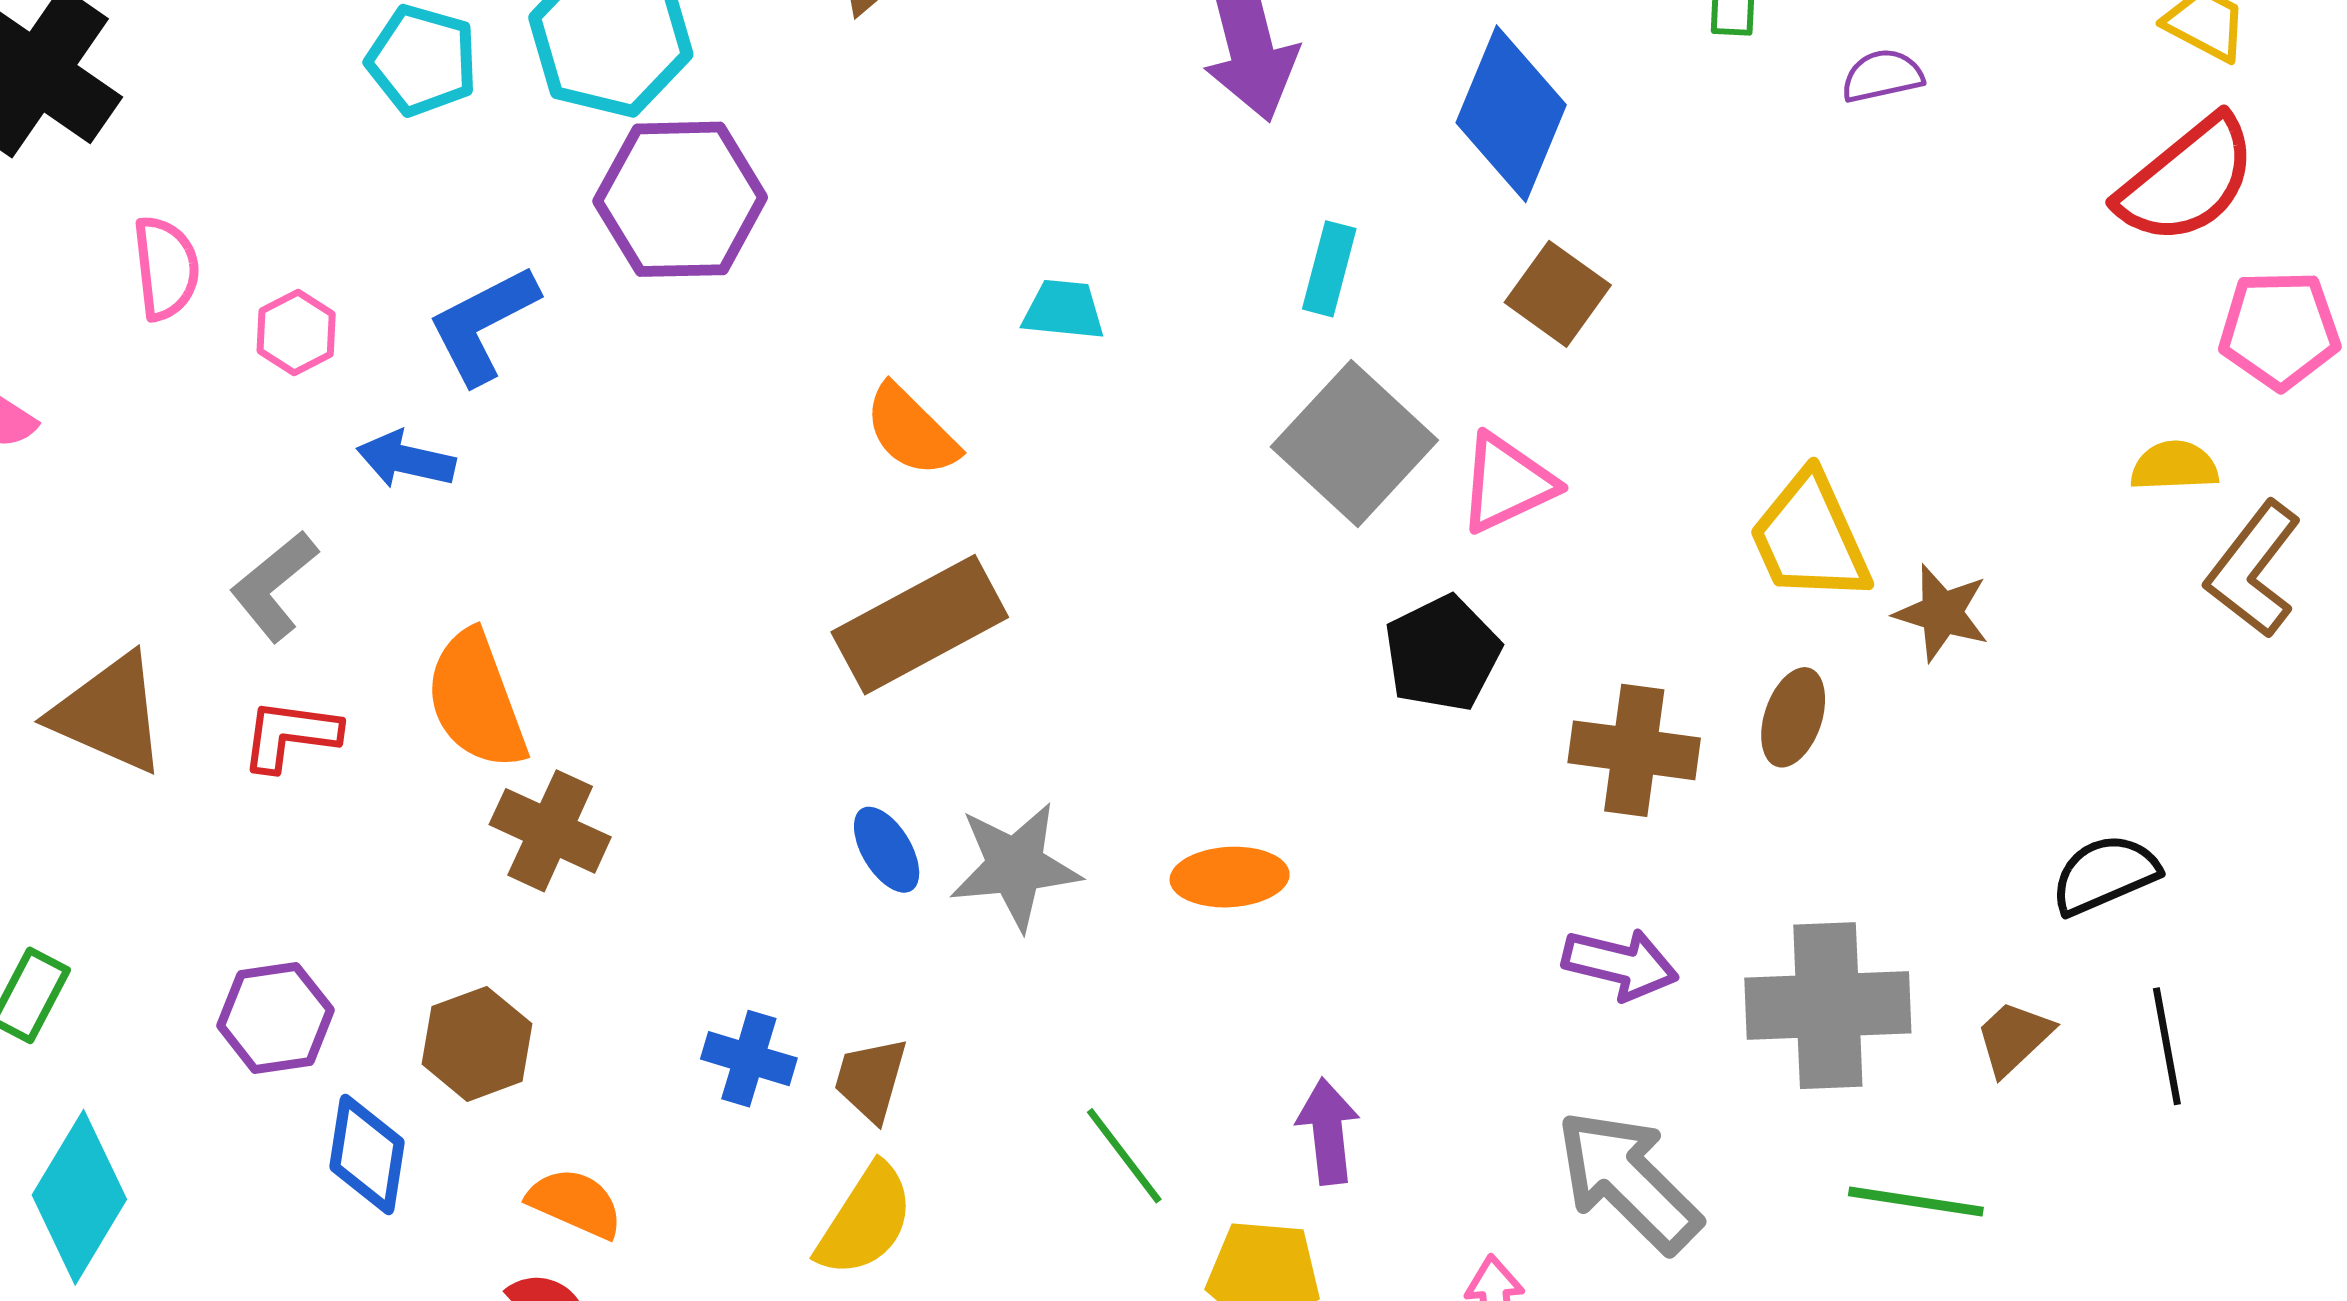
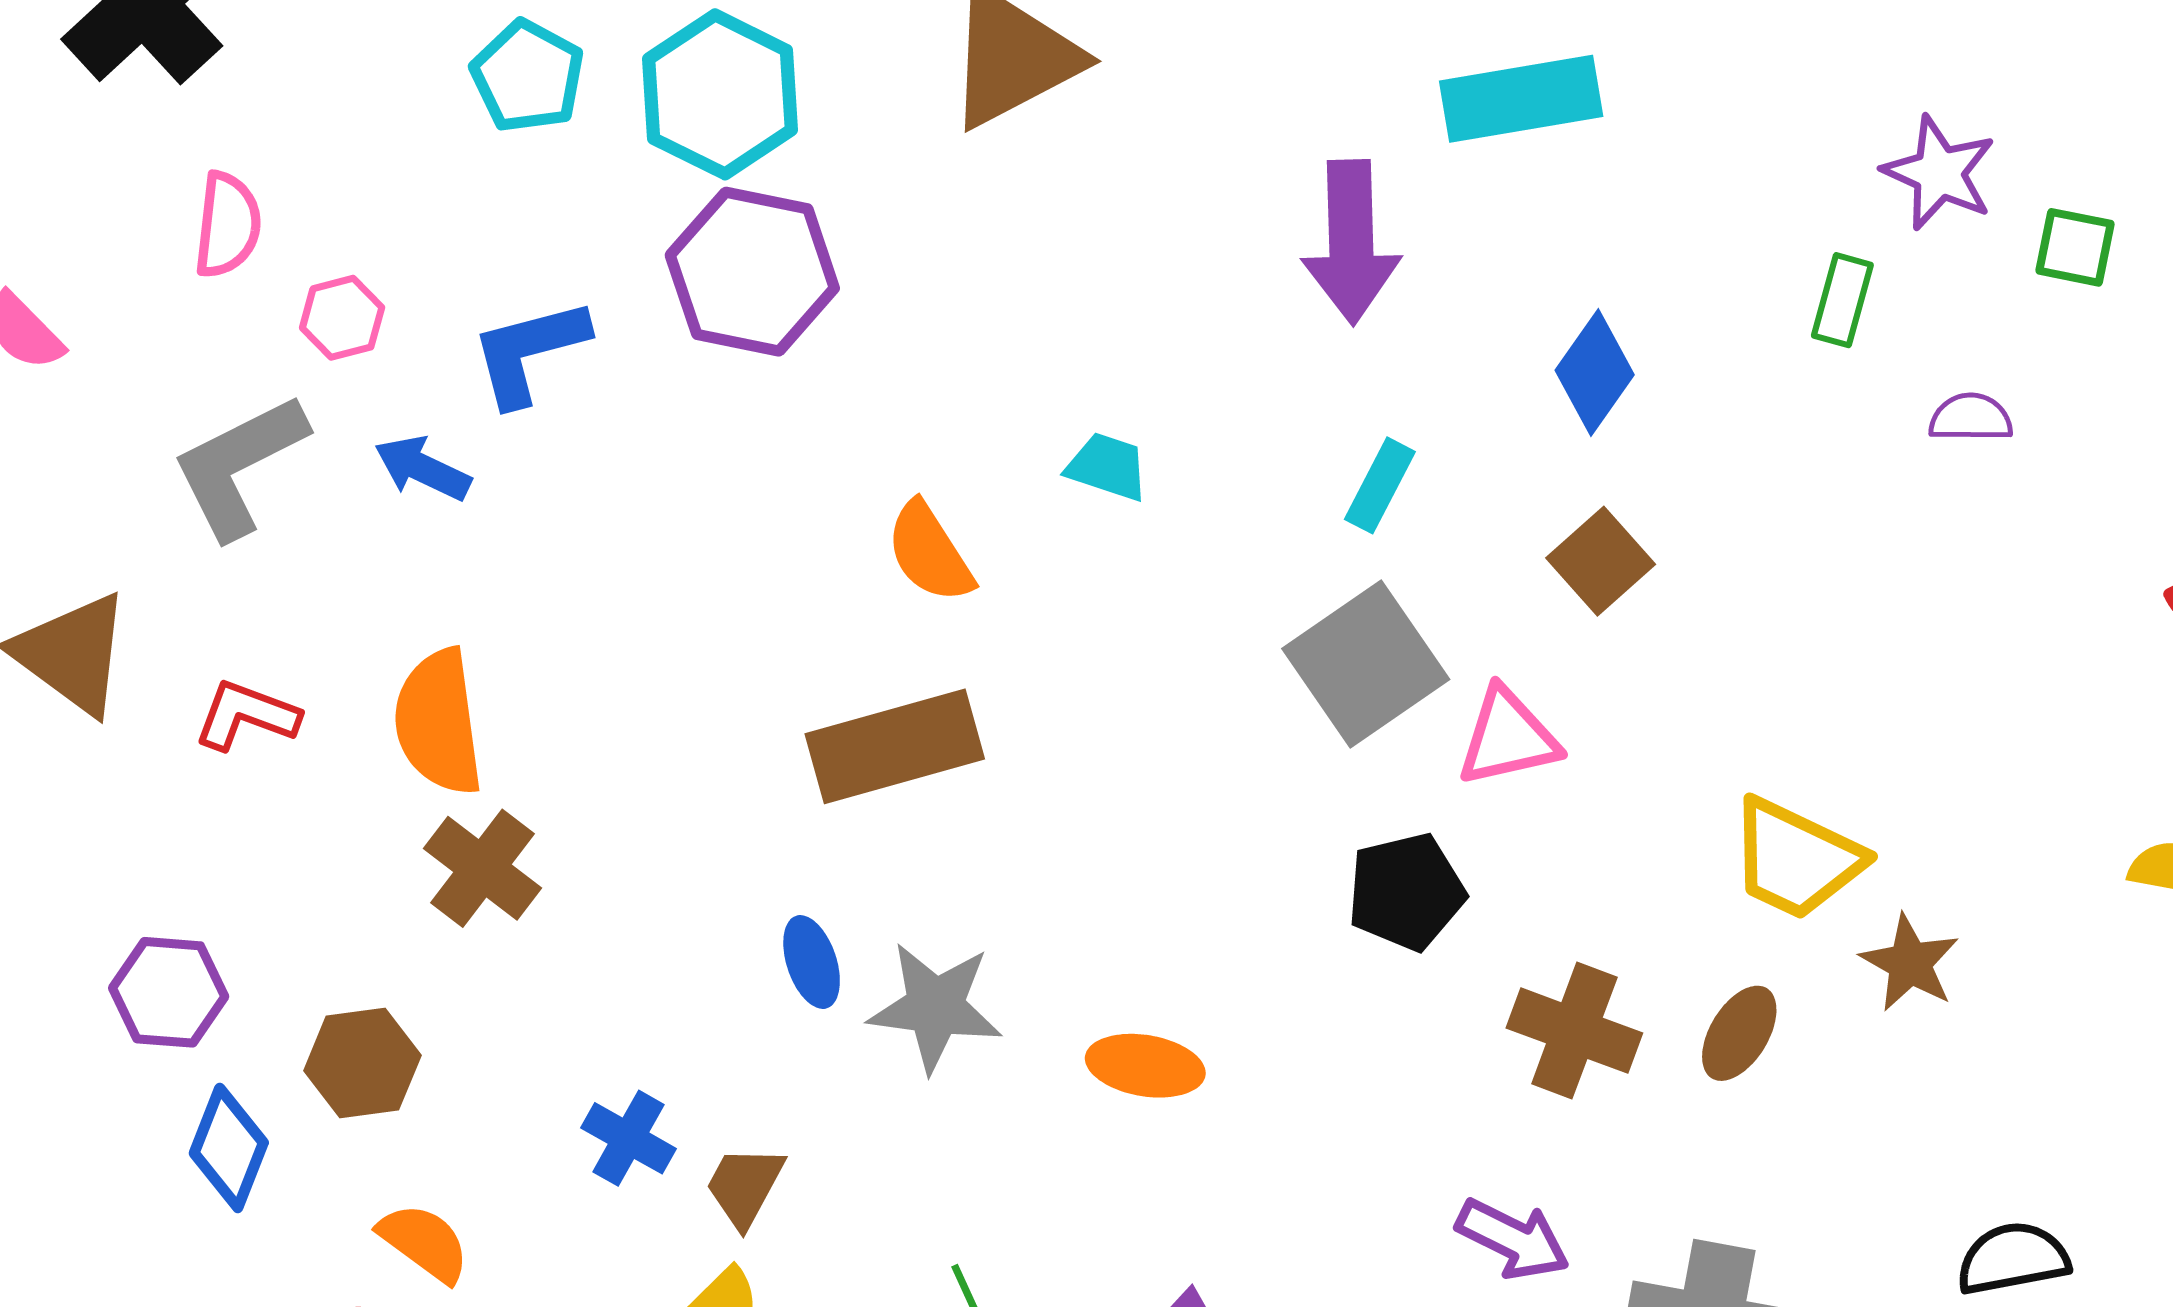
blue diamond: (1511, 114) -> (1595, 372), size x0.7
yellow trapezoid: (1810, 538) -> (1796, 859), turned -53
gray L-shape: (274, 586) -> (239, 466), moved, size x1.4

